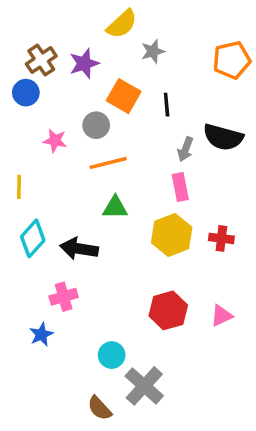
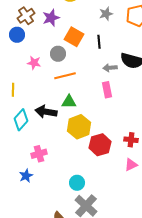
gray star: (153, 51) -> (106, 14), moved
gray arrow: (185, 149) -> (110, 68), turned 64
yellow hexagon: (172, 235) -> (79, 127), moved
red cross: (221, 238) -> (131, 140), moved
black arrow: (79, 249) -> (46, 112), moved
red hexagon: (168, 310) -> (100, 145), moved
cyan circle: (112, 355) -> (77, 183), moved

